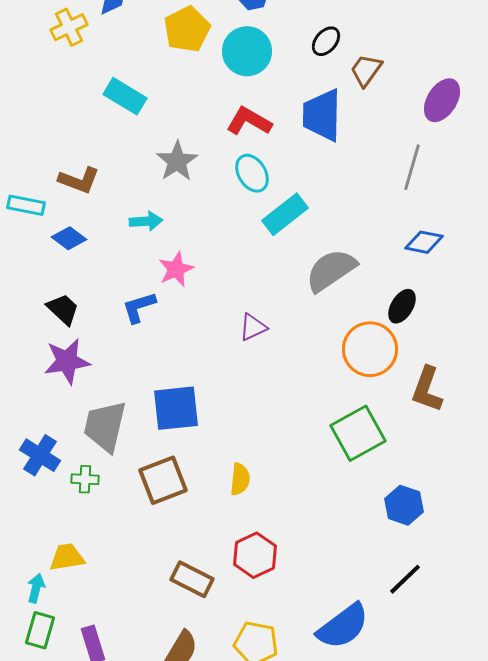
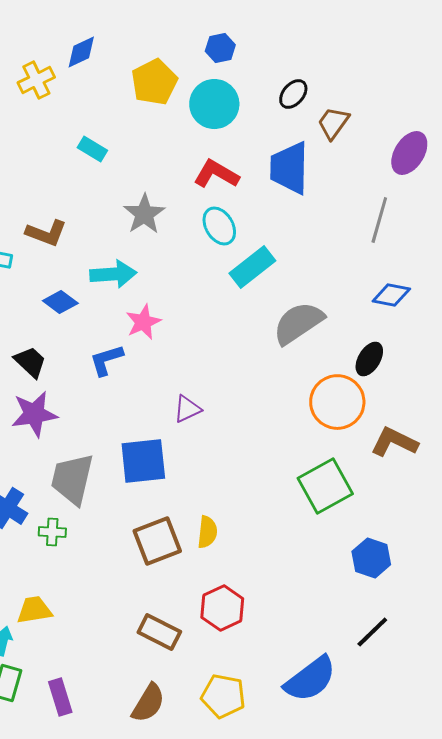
cyan rectangle: (125, 96) -> (92, 149), size x0.7
cyan arrow: (146, 221) -> (113, 274), size x1.4
blue diamond: (69, 238) -> (60, 302), moved
purple triangle: (253, 327) -> (187, 409), moved
brown L-shape: (427, 389) -> (394, 442), turned 96
brown square: (163, 480) -> (157, 541), moved

